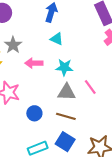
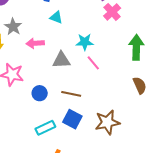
cyan star: (64, 67) -> (85, 42), moved
gray triangle: (67, 92) -> (61, 60), moved

